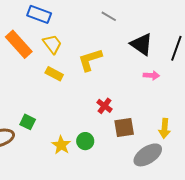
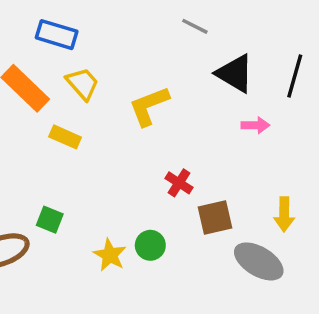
gray line: (109, 16) -> (195, 26), moved
yellow rectangle: (54, 74) -> (65, 137), moved
gray ellipse: (148, 155) -> (259, 261), turned 68

